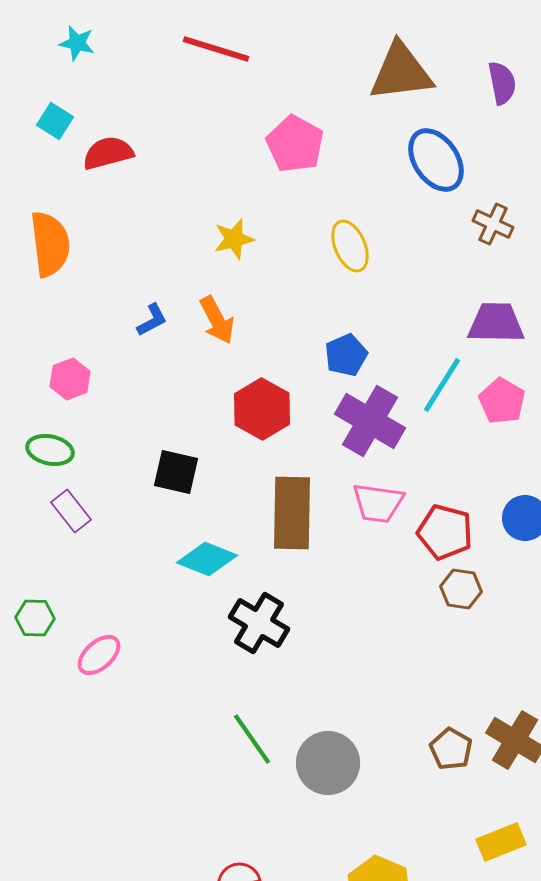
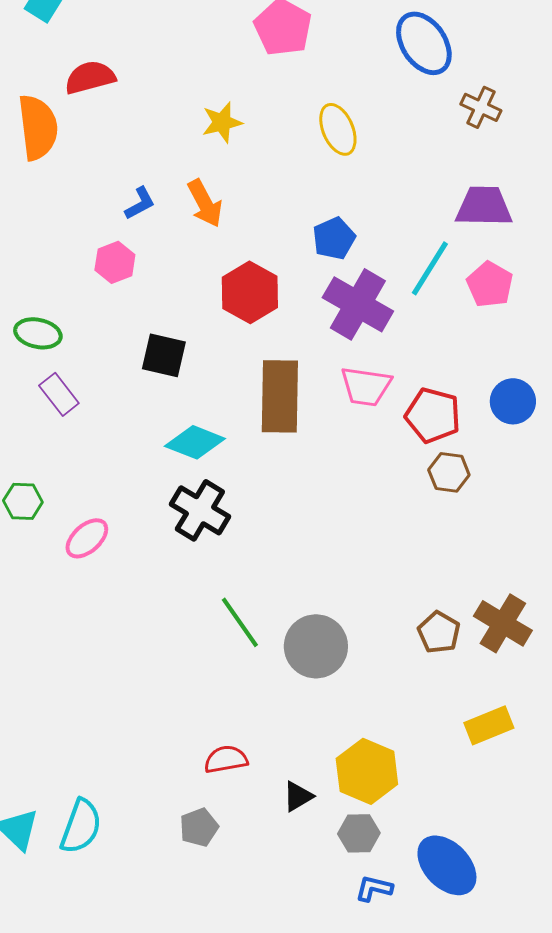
red semicircle: (108, 153) -> (90, 77), moved
pink hexagon: (70, 379) -> (115, 262), moved
black cross: (259, 623) -> (200, 510), moved

